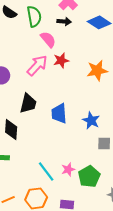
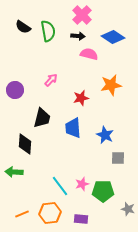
pink semicircle: (48, 39) -> (89, 54), moved, turned -36
red star: (61, 60) -> (81, 98), moved
pink arrow: (37, 65) -> (51, 80), size x0.6
green pentagon: (89, 176) -> (103, 191), turned 30

